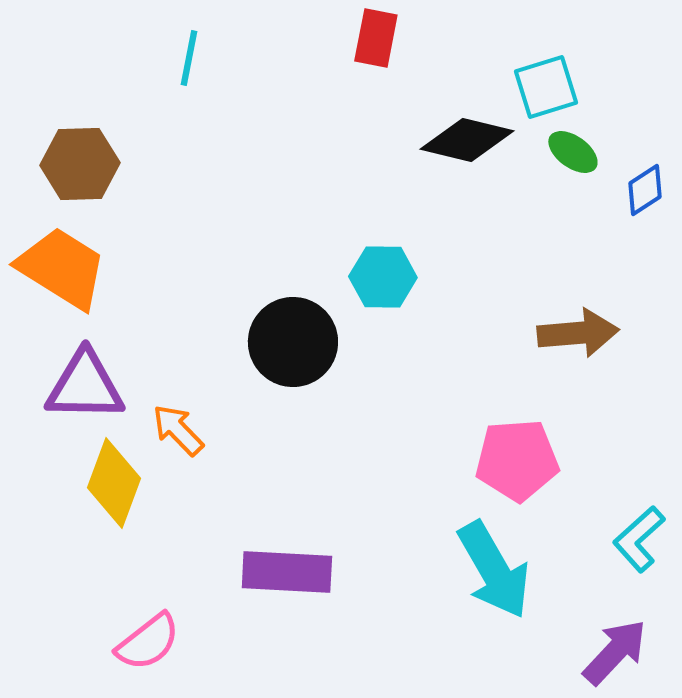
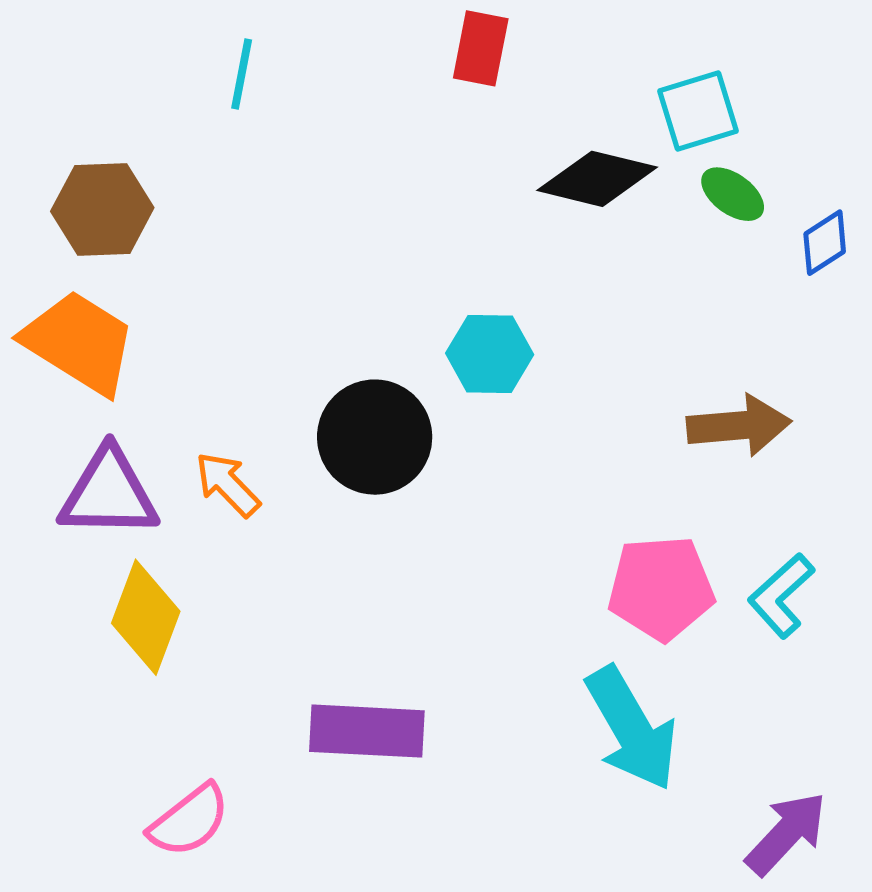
orange arrow: (178, 430) -> (228, 484), moved
cyan L-shape: (639, 539) -> (781, 596), moved

